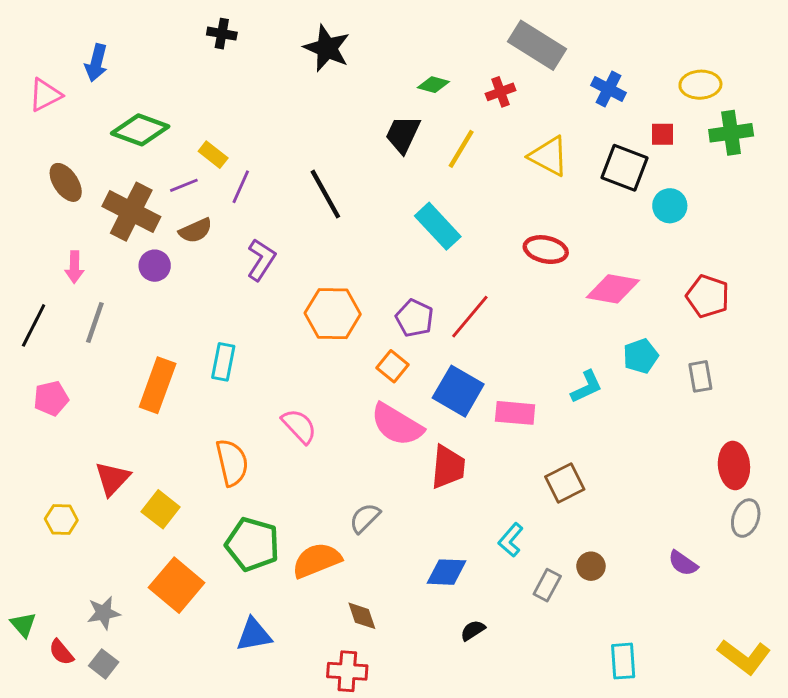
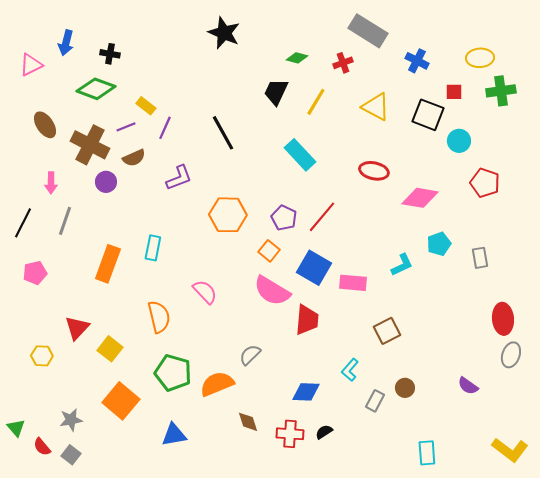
black cross: (222, 34) -> (110, 54), moved
purple L-shape: (261, 260) -> (179, 178), turned 36
red pentagon: (708, 296) -> (485, 183), moved
red cross: (347, 671) -> (290, 434), moved

